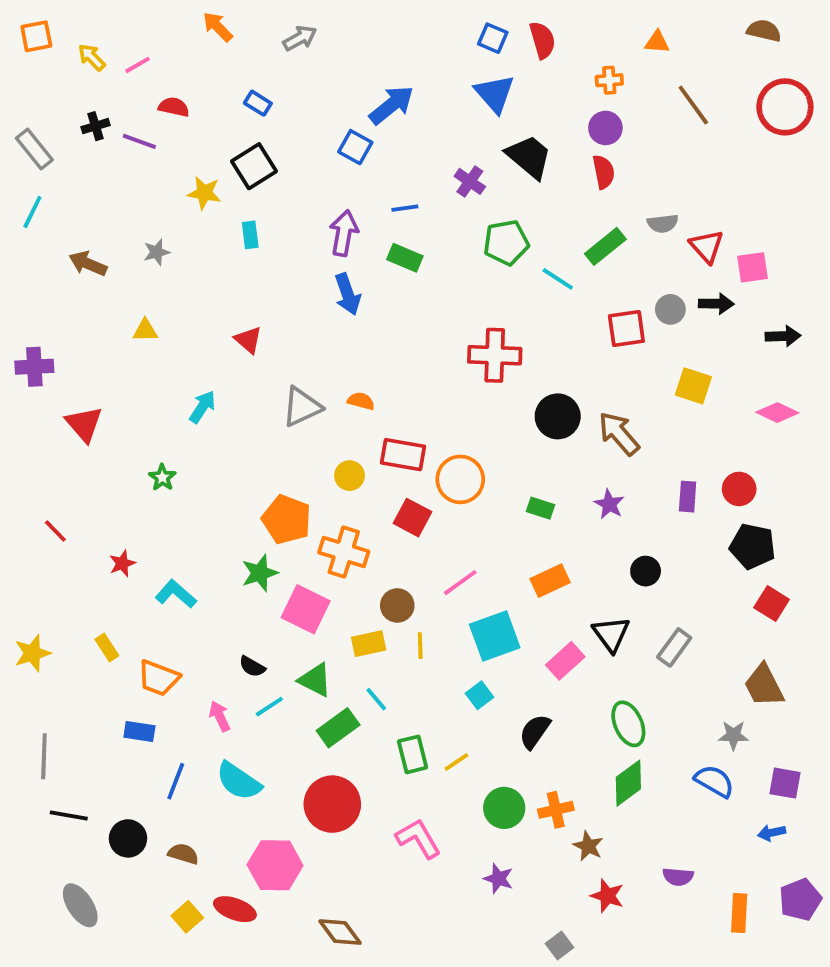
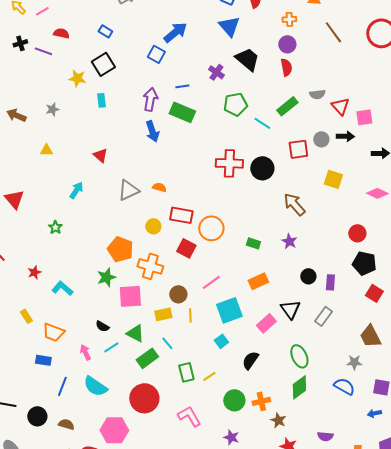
green rectangle: (405, 258) -> (182, 112), size x1.4
black circle: (558, 416) -> (262, 168), moved
purple rectangle: (688, 497) -> (330, 282), moved
pink square: (306, 609) -> (130, 296), turned -30

